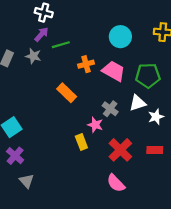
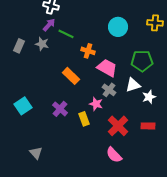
green line: (61, 45) -> (66, 34), turned 42
orange cross: (86, 64) -> (88, 51), turned 32
pink trapezoid: (114, 71) -> (107, 68), moved
purple cross: (15, 156) -> (60, 109), moved

